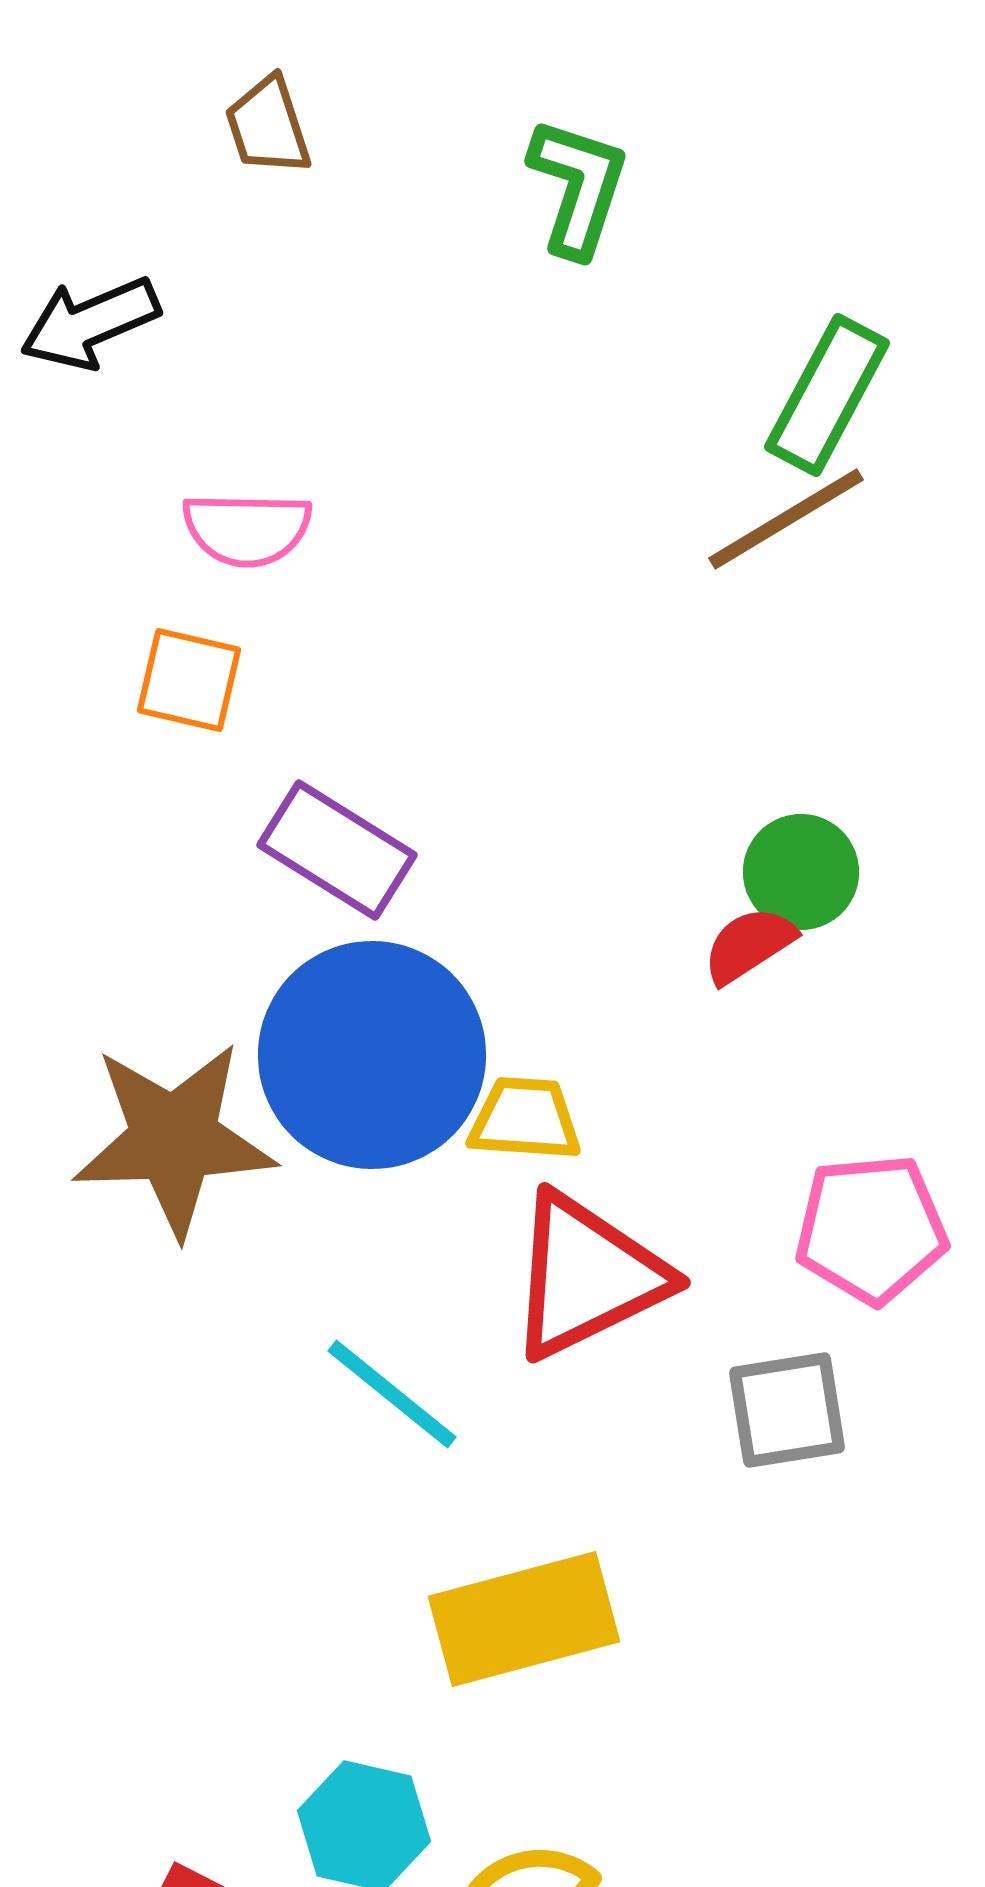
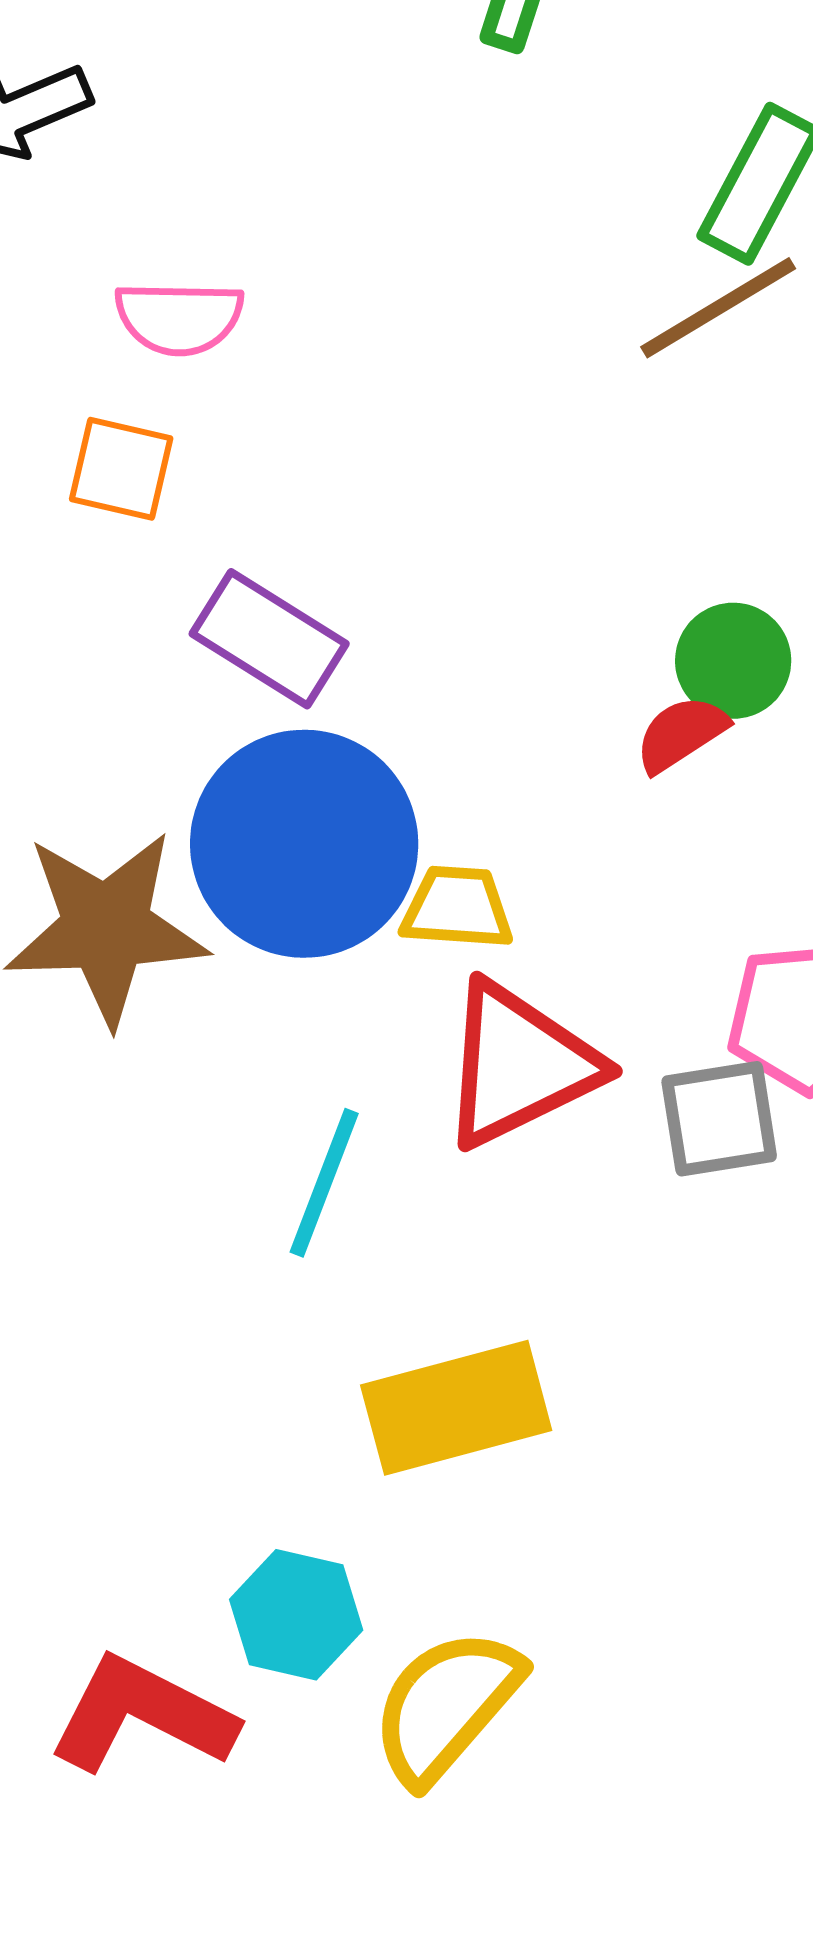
cyan line: (392, 1394) -> (324, 1183), turned 72
gray square: (787, 1410) -> (719, 1119), moved

